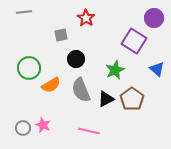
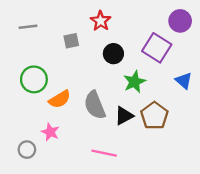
gray line: (24, 12) -> (28, 27), moved
black circle: (76, 59) -> (113, 54), moved
pink star: (43, 125) -> (50, 132), moved

